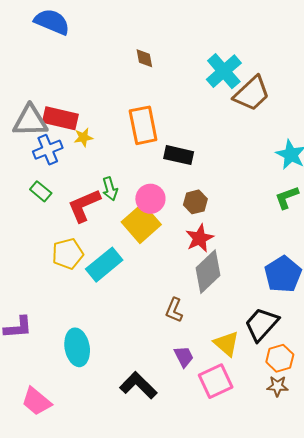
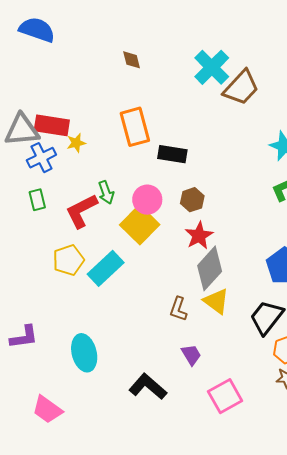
green rectangle: (41, 191) -> (37, 200), turned 40
yellow triangle: (226, 344) -> (216, 301), moved
pink square: (216, 381) -> (225, 396), moved

